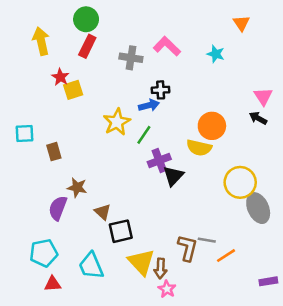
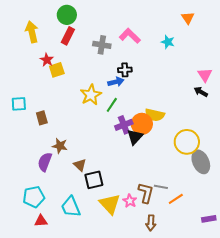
orange circle: (212, 126) -> (142, 124), moved
brown arrow: (161, 268) -> (151, 223), moved
pink star: (167, 289) -> (130, 201), moved

